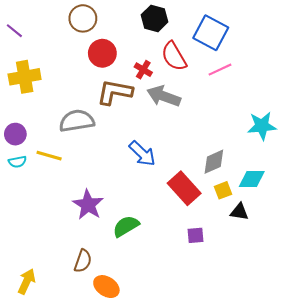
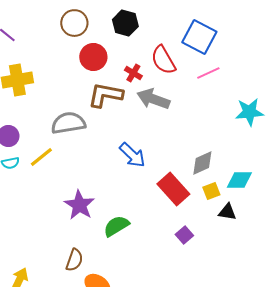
black hexagon: (155, 18) -> (125, 23), moved
cyan star: (262, 126) -> (249, 112), moved
yellow line: (49, 156) -> (41, 157), turned -55
purple square: (195, 235) -> (184, 235), turned -36

